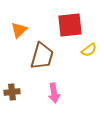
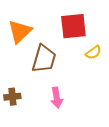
orange triangle: (19, 30) -> (20, 31), size x1.4

